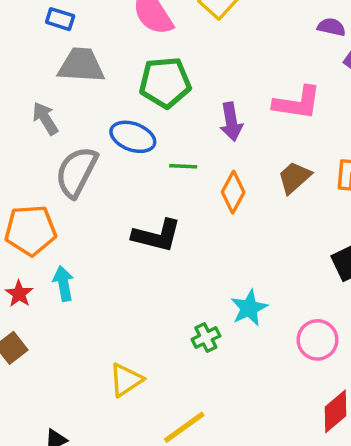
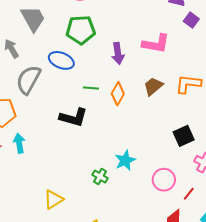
gray trapezoid: (81, 65) -> (33, 19), turned 56
green line: (183, 166) -> (91, 88), moved
green cross: (206, 338) -> (100, 177), turned -35

